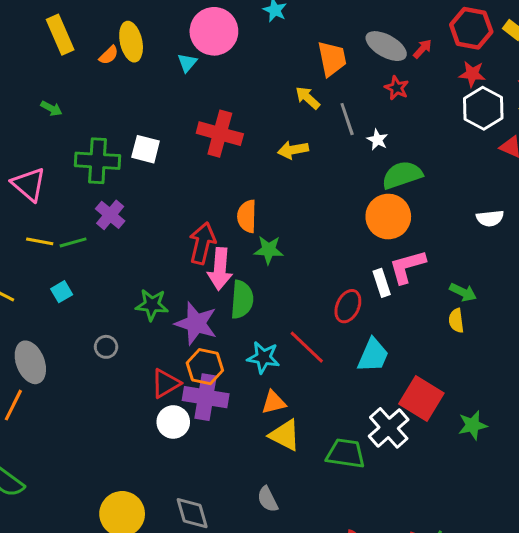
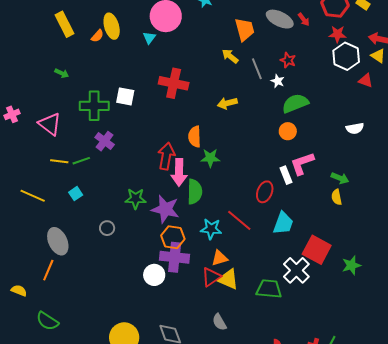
red arrow: (422, 49) -> (304, 19), turned 104
red star: (397, 88) -> (288, 60), moved
yellow arrow: (293, 150) -> (227, 103), moved
orange circle: (388, 217) -> (288, 131), size x0.6
red triangle: (166, 383) -> (211, 277), moved

